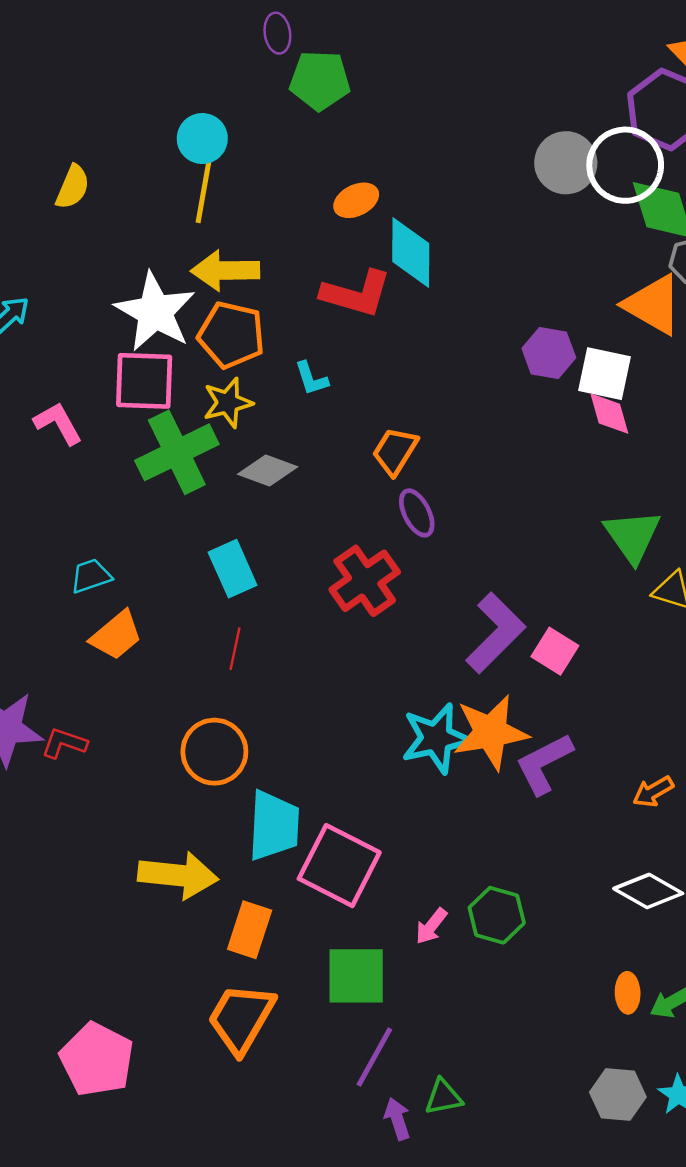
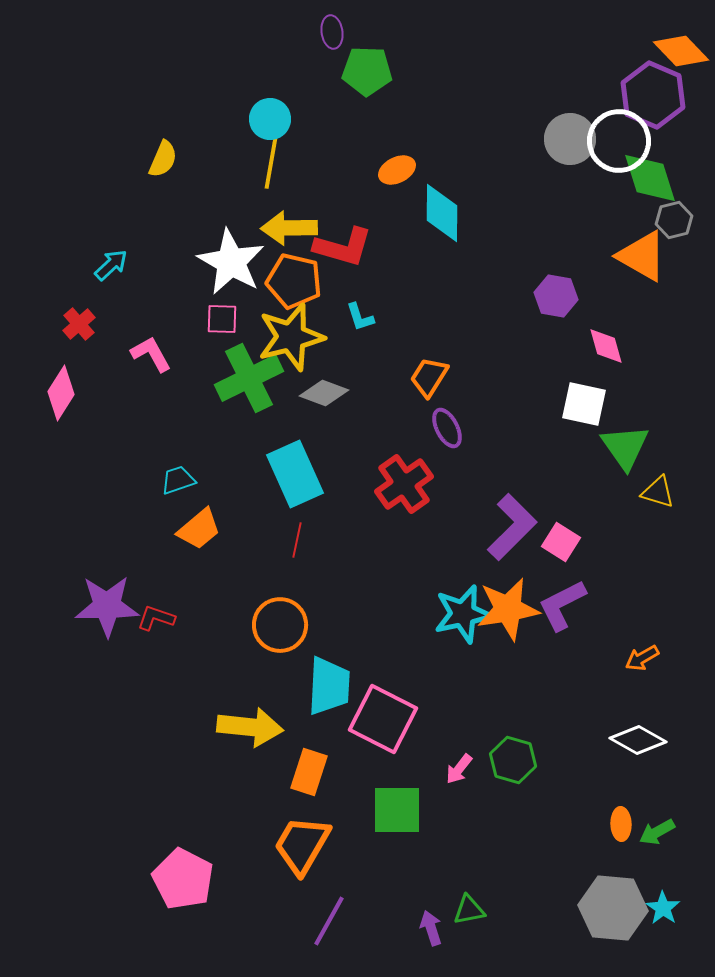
red L-shape: (356, 294) -> (343, 247), moved
white square: (605, 374) -> (584, 404), moved
pink square: (144, 381) -> (222, 319), size x0.6
yellow star: (228, 403) -> (291, 337), size x1.6
cyan rectangle: (233, 569) -> (295, 474), size x1.4
purple L-shape: (544, 764) -> (562, 605), moved
purple line: (374, 1057) -> (329, 921), moved
gray hexagon: (618, 1095) -> (613, 908), size x1.5

